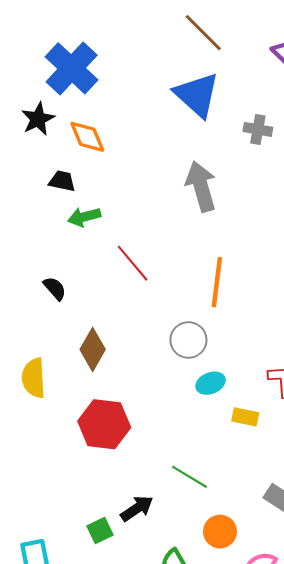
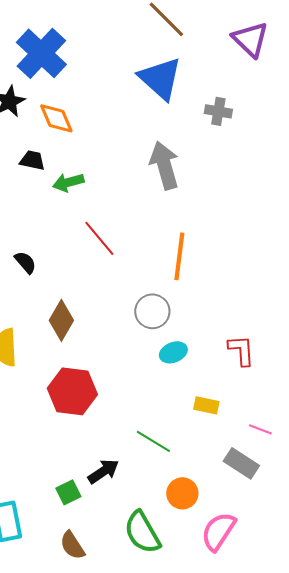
green arrow: (84, 217) -> (68, 182), moved
yellow rectangle: (245, 417) -> (206, 405), moved

